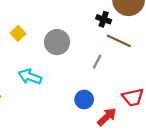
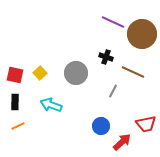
black cross: (104, 19) -> (106, 57), moved
yellow square: (18, 33) -> (40, 73), moved

